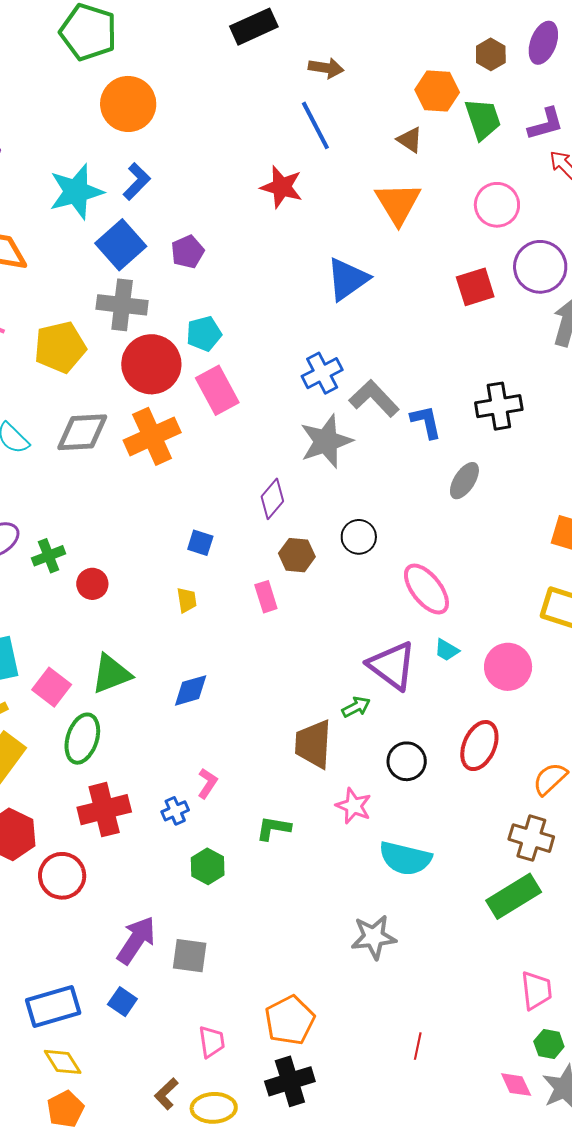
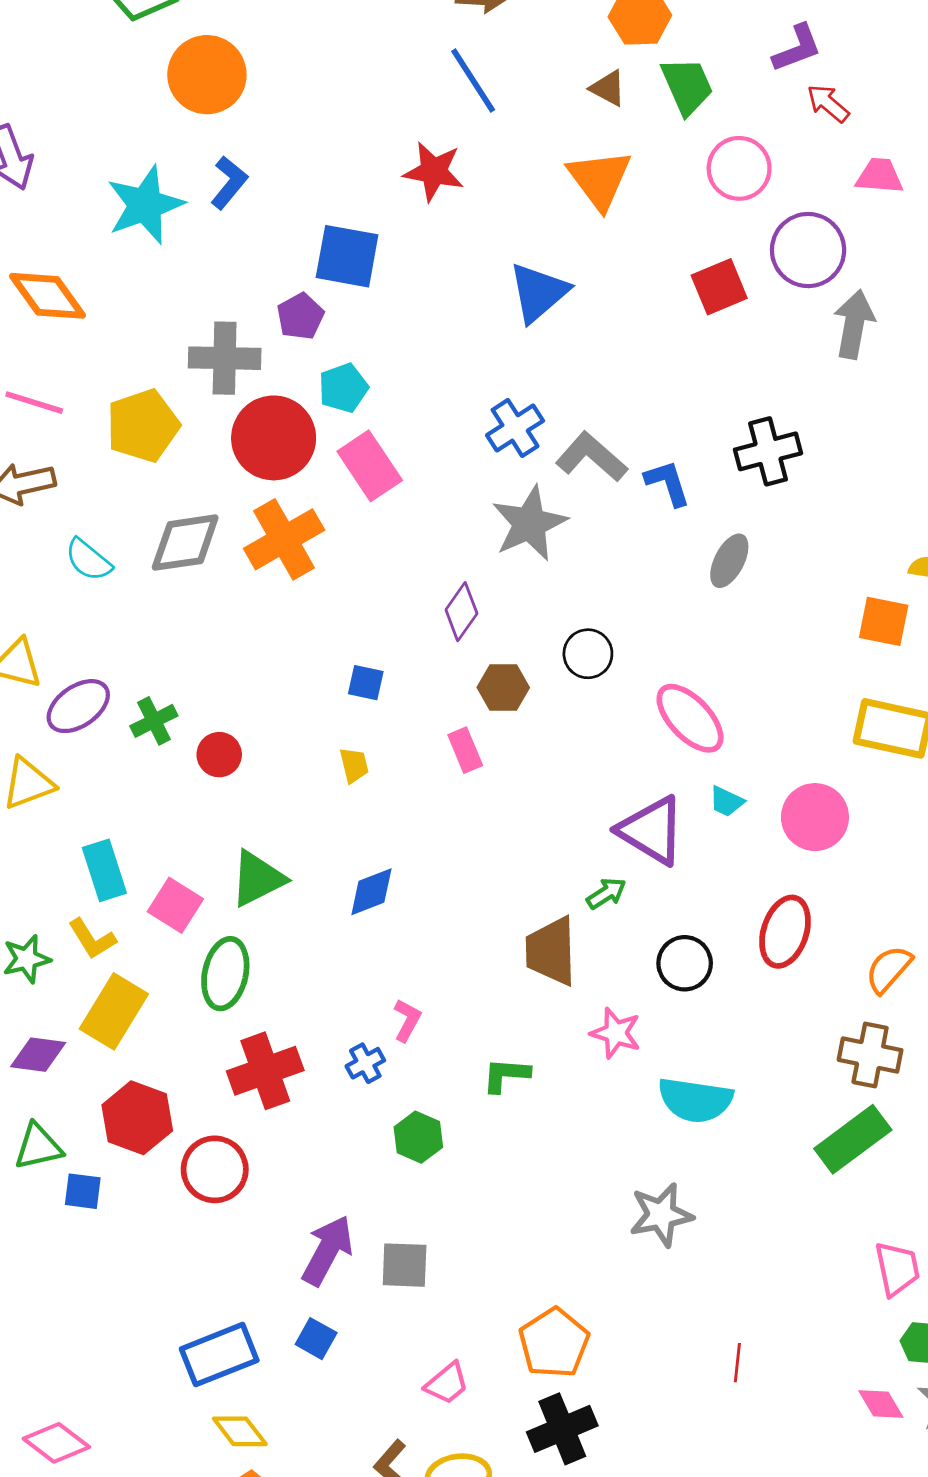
green trapezoid: (483, 119) -> (687, 86), moved
blue square: (121, 245) -> (347, 256), moved, turned -33
purple pentagon: (188, 252) -> (300, 316), moved
pink trapezoid: (212, 1042) -> (447, 1383), turned 64

